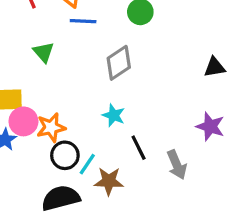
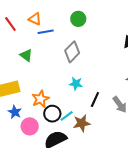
pink circle: (23, 121) -> (30, 126), moved
black line: (139, 148) -> (95, 99), turned 63
cyan line: (87, 164) -> (67, 116), turned 32

